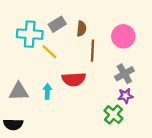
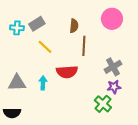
gray rectangle: (57, 24) -> (37, 24), moved
cyan cross: (30, 34) -> (17, 28), moved, size x0.6
pink circle: (123, 36) -> (112, 19), moved

